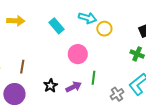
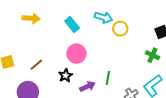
pink circle: (78, 54) -> (76, 54), moved
brown line: (22, 67) -> (36, 65), turned 40
black star: (50, 86) -> (66, 76), moved

